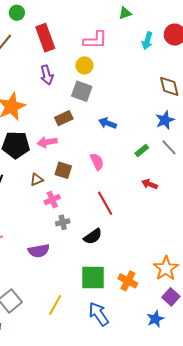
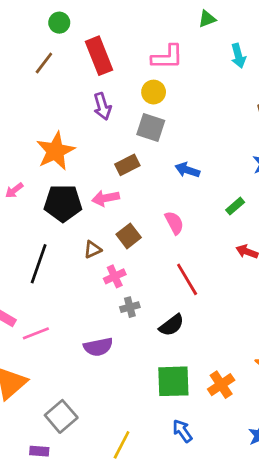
cyan arrow: (147, 41) -> (238, 56), turned -30
brown square: (63, 170) -> (129, 236), turned 36
orange cross: (128, 281) -> (221, 385), turned 30
yellow line: (55, 305) -> (122, 445), moved
blue arrow: (99, 314) -> (182, 431), size x0.7

